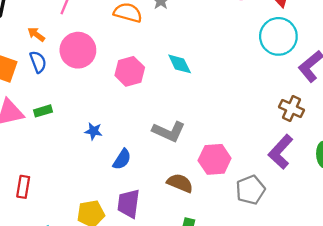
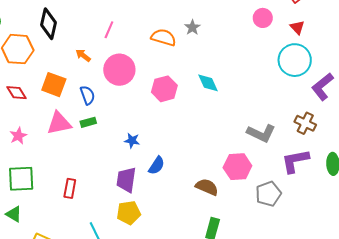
blue semicircle: (38, 62) -> (88, 95), moved
gray L-shape: (169, 131) -> (261, 133), moved
purple L-shape: (281, 152) -> (295, 161), turned 36
purple trapezoid: (129, 203) -> (126, 180), moved

